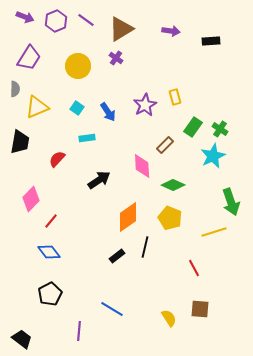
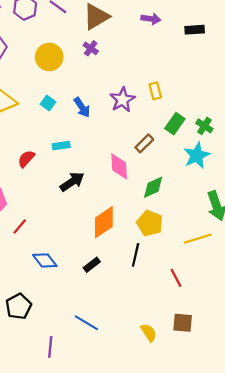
cyan rectangle: (87, 138) -> (61, 146), moved
green diamond: (173, 185) -> (153, 187), turned -50
black line: (145, 247) -> (136, 255), moved
blue diamond: (49, 252) -> (45, 260), moved

